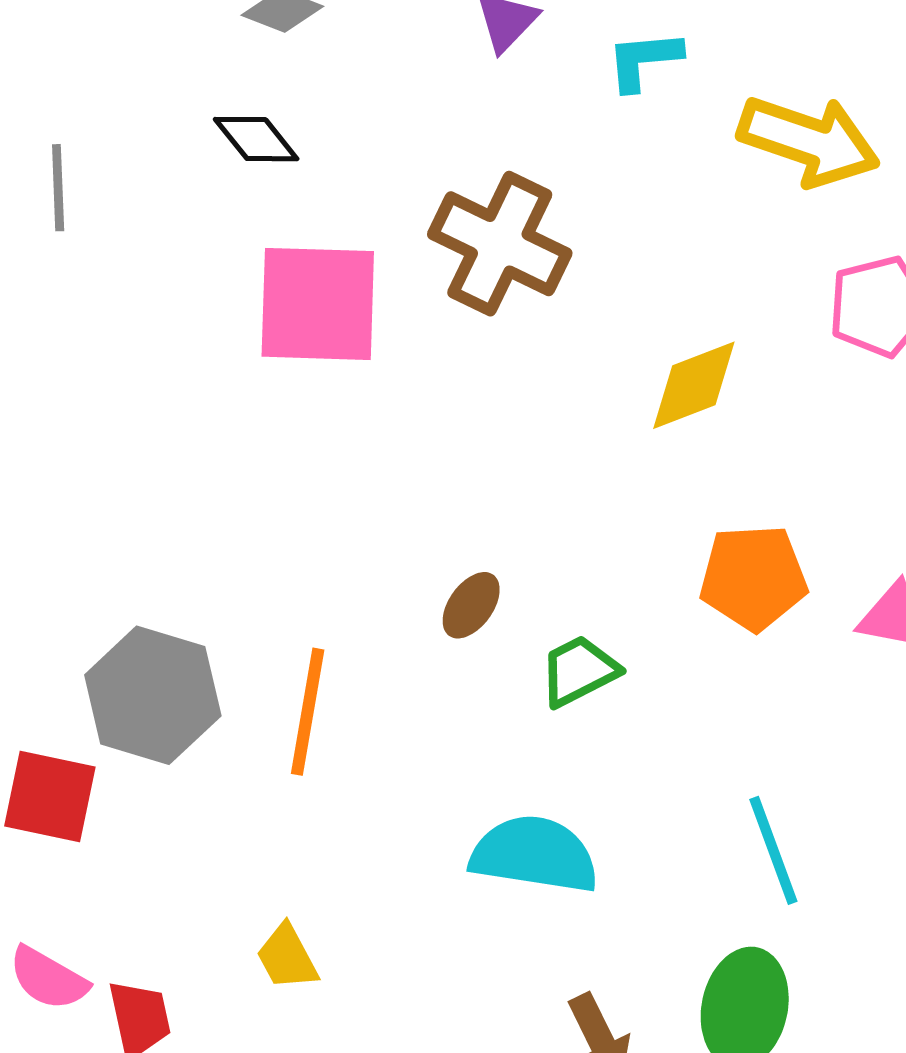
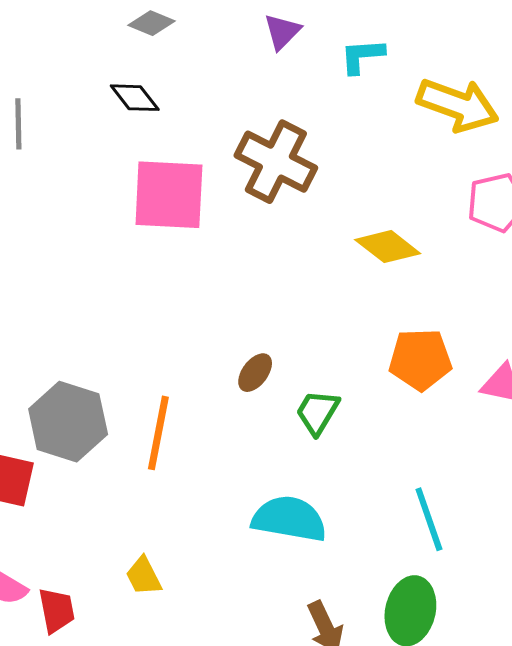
yellow diamond: (694, 385) -> (388, 247), turned 58
green trapezoid: (579, 671) -> (317, 412), turned -33

